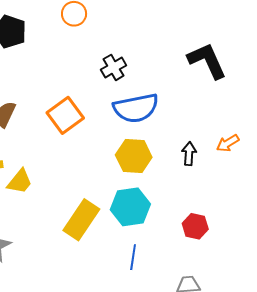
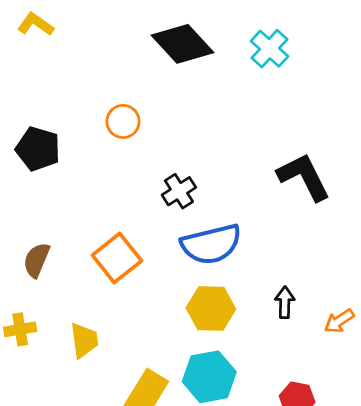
orange arrow: (228, 143) -> (339, 321), moved
yellow trapezoid: (20, 182) -> (84, 340), moved, turned -44

